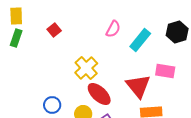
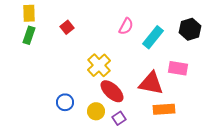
red triangle: (138, 86) -> (151, 83), turned -40

